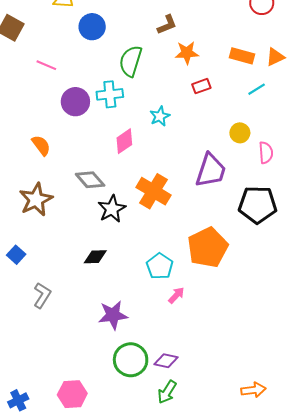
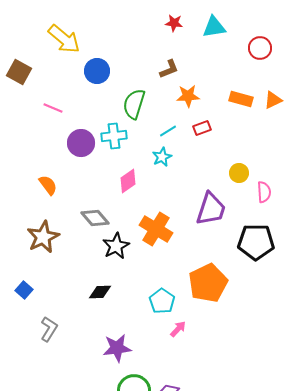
cyan line: (257, 89) -> (168, 131), moved

